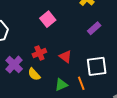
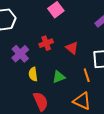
yellow semicircle: (34, 74) -> (33, 74), moved, turned 32
green triangle: (61, 85) -> (59, 77), moved

